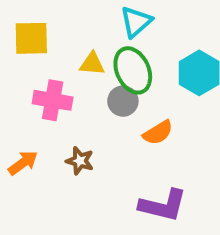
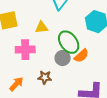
green ellipse: (133, 70) -> (69, 42), moved
gray circle: (123, 101) -> (63, 58), moved

